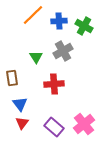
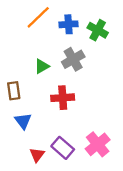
green triangle: (36, 57) -> (42, 66), turned 32
red triangle: (22, 123) -> (37, 155), moved

